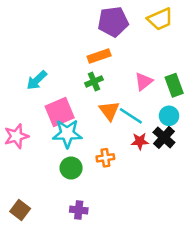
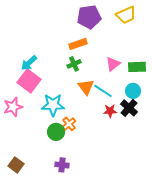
green rectangle: (174, 85) -> (137, 67), turned -72
pink square: (60, 112) -> (29, 81), moved, turned -30
orange cross: (105, 158) -> (69, 124), moved, turned -32

